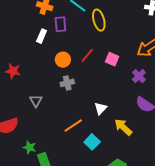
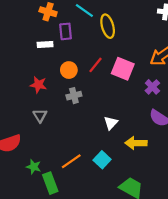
white rectangle: (42, 36) -> (45, 44), turned 64
pink square: (112, 59) -> (123, 69), size x1.5
red star: (13, 71) -> (38, 85), moved
orange line: (73, 126) -> (71, 161), moved
yellow arrow: (123, 127) -> (136, 143), turned -42

